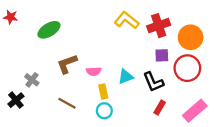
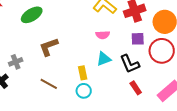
pink semicircle: (94, 71) -> (103, 35), moved
gray cross: (32, 80) -> (16, 62), turned 32
red rectangle: (160, 108) -> (136, 88), turned -64

